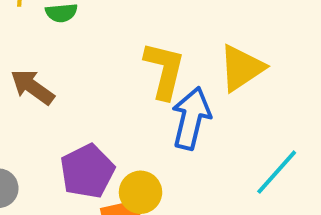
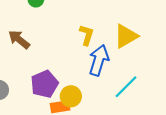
yellow L-shape: (164, 70) -> (87, 35), size x0.7
cyan line: (277, 172) -> (126, 87), moved

